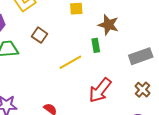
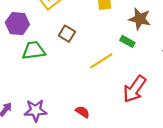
green rectangle: (96, 45) -> (127, 41), turned -48

